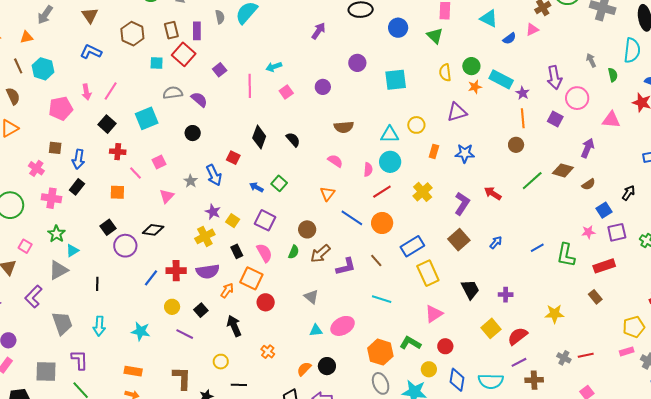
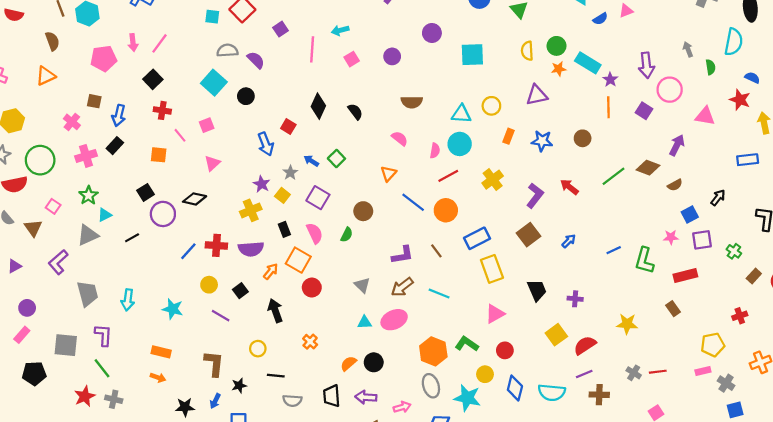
cyan square: (147, 118) -> (214, 83), moved, turned -30
brown circle: (516, 145) -> (583, 138), moved
gray star: (191, 181) -> (290, 173), moved
pink cross: (51, 198) -> (86, 156), turned -30
brown arrow: (320, 254) -> (402, 287), moved
black line: (97, 284) -> (132, 238), moved, turned 56

